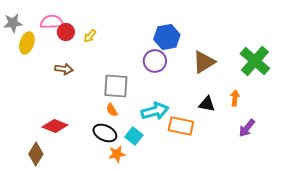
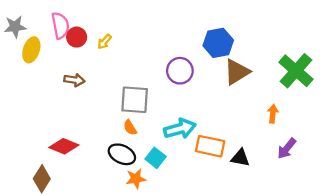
pink semicircle: (52, 22) -> (60, 25), turned 80
blue hexagon: (167, 37) -> (218, 43), moved
black triangle: (207, 104) -> (240, 158), moved

